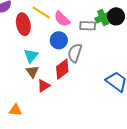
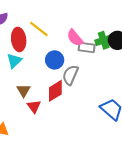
pink semicircle: (62, 19) -> (75, 38), moved
cyan triangle: (31, 56) -> (14, 61), moved
red triangle: (44, 86) -> (34, 107), turned -40

